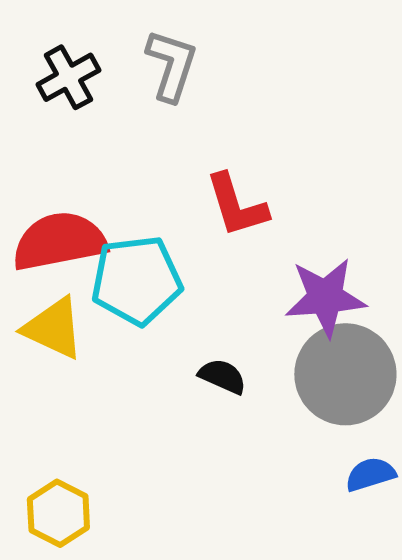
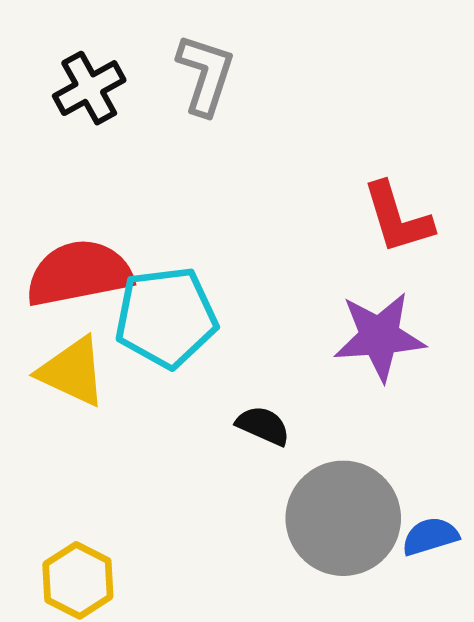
red L-shape: (236, 205) -> (397, 218), moved
gray circle: (345, 374) -> (343, 518), moved

